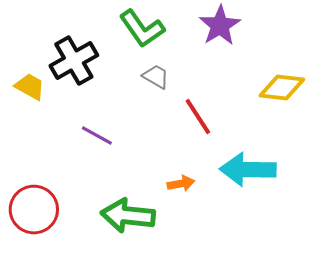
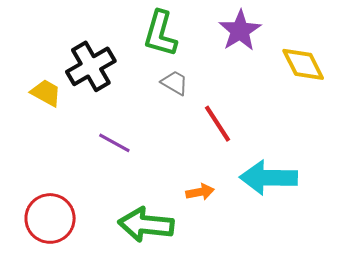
green L-shape: (142, 28) -> (160, 34), turned 51
yellow diamond: (282, 88) -> (303, 64), moved, turned 57

